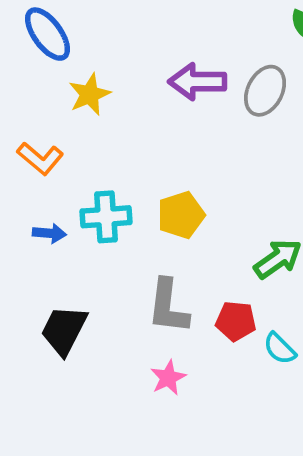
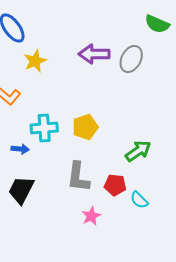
blue arrow: (49, 233) -> (20, 149), moved
pink star: (168, 378) -> (91, 216), moved

